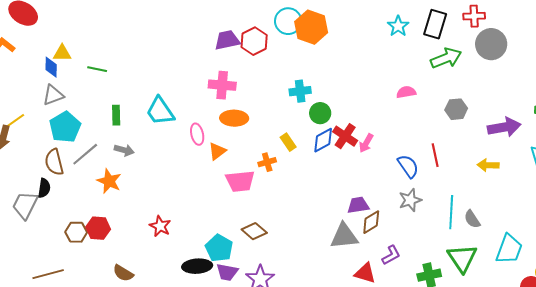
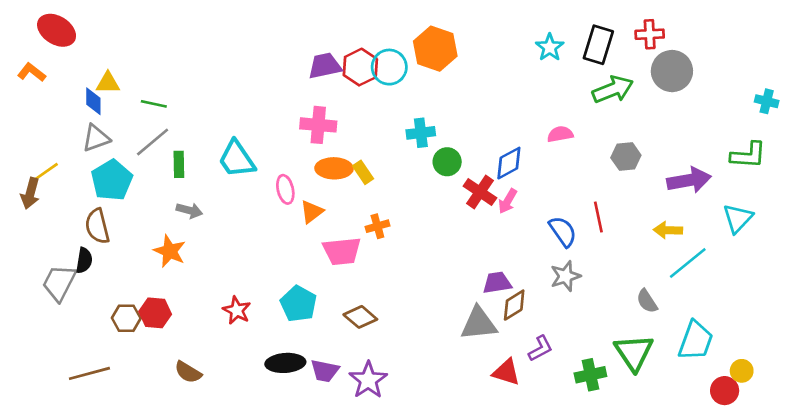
cyan circle: (288, 21) -> (389, 67), moved
blue diamond: (323, 140) -> (509, 163), moved
yellow rectangle: (288, 142) -> (363, 172), moved
gray line: (85, 154) -> (153, 142), moved
cyan line: (451, 212) -> (688, 263), moved, turned 48
cyan pentagon: (219, 248) -> (299, 304), moved

